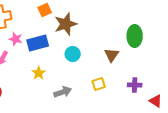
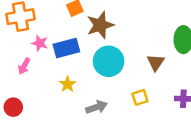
cyan circle: (73, 54) -> (109, 61), size x1.6

